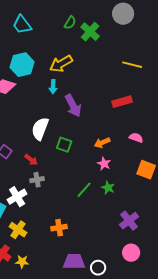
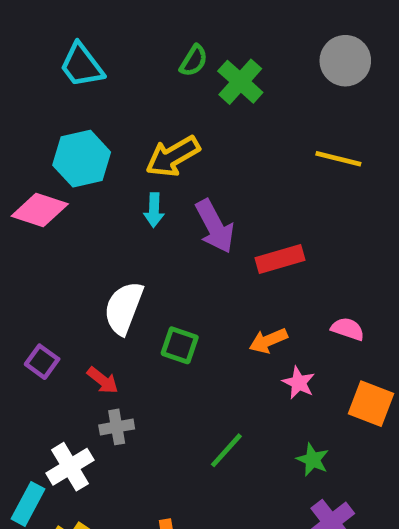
gray circle: (123, 14) -> (345, 61), moved
red rectangle: (122, 102) -> (280, 259), moved
purple arrow: (73, 106) -> (215, 226), moved
pink star: (104, 164) -> (299, 383), moved
green star: (108, 188) -> (313, 460), moved

